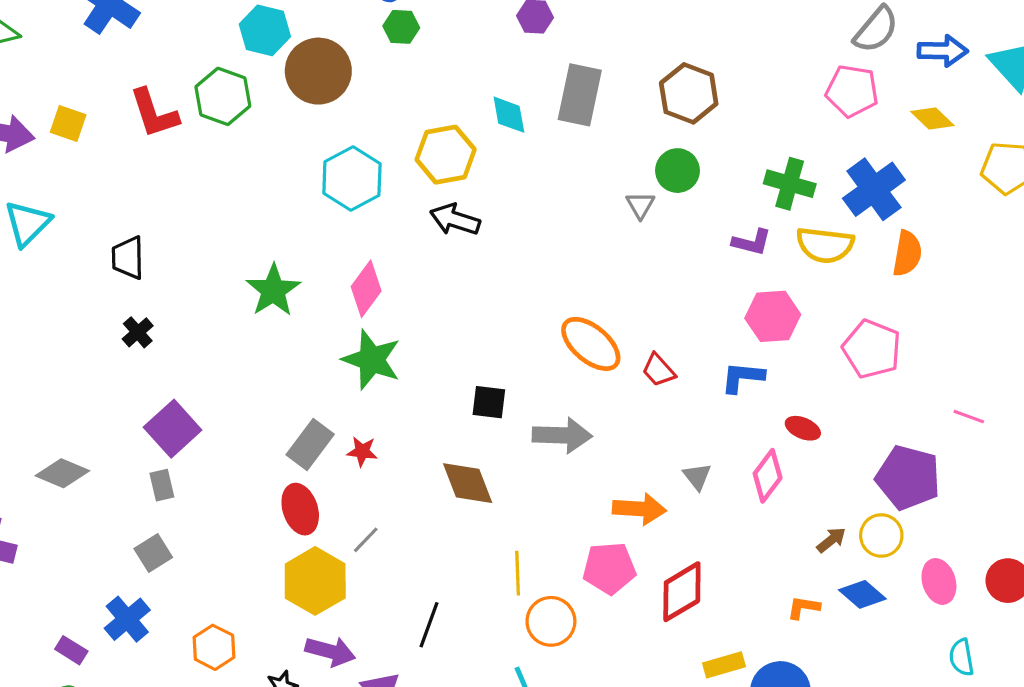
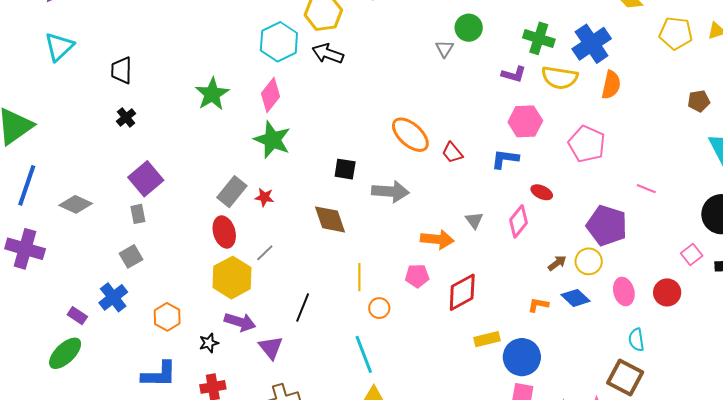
cyan hexagon: (352, 178) -> (279, 42), moved
pink pentagon: (609, 568) -> (417, 276), size x0.7
orange circle: (551, 621) -> (379, 308), size x0.7

